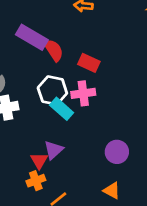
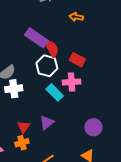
white hexagon: (52, 90) -> (47, 66), moved
red triangle: (39, 161) -> (24, 127), moved
orange cross: (36, 181) -> (22, 143), moved

